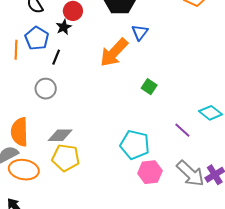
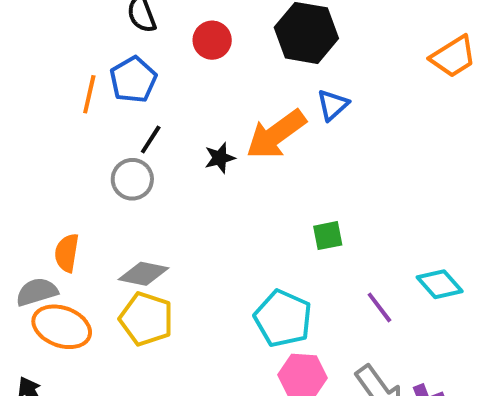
black star: (64, 27) -> (220, 158), moved
black line: (56, 57) -> (151, 139), moved
green square: (149, 87) -> (328, 236), moved, turned 35
orange semicircle: (19, 132) -> (67, 253), size x0.7

